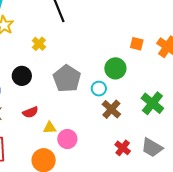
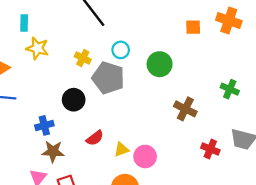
green circle: (115, 68) -> (160, 64), moved
gray pentagon: (67, 78) -> (108, 78), moved
cyan circle: (99, 89) -> (121, 50), moved
green cross: (152, 103) -> (230, 89), size x0.7

